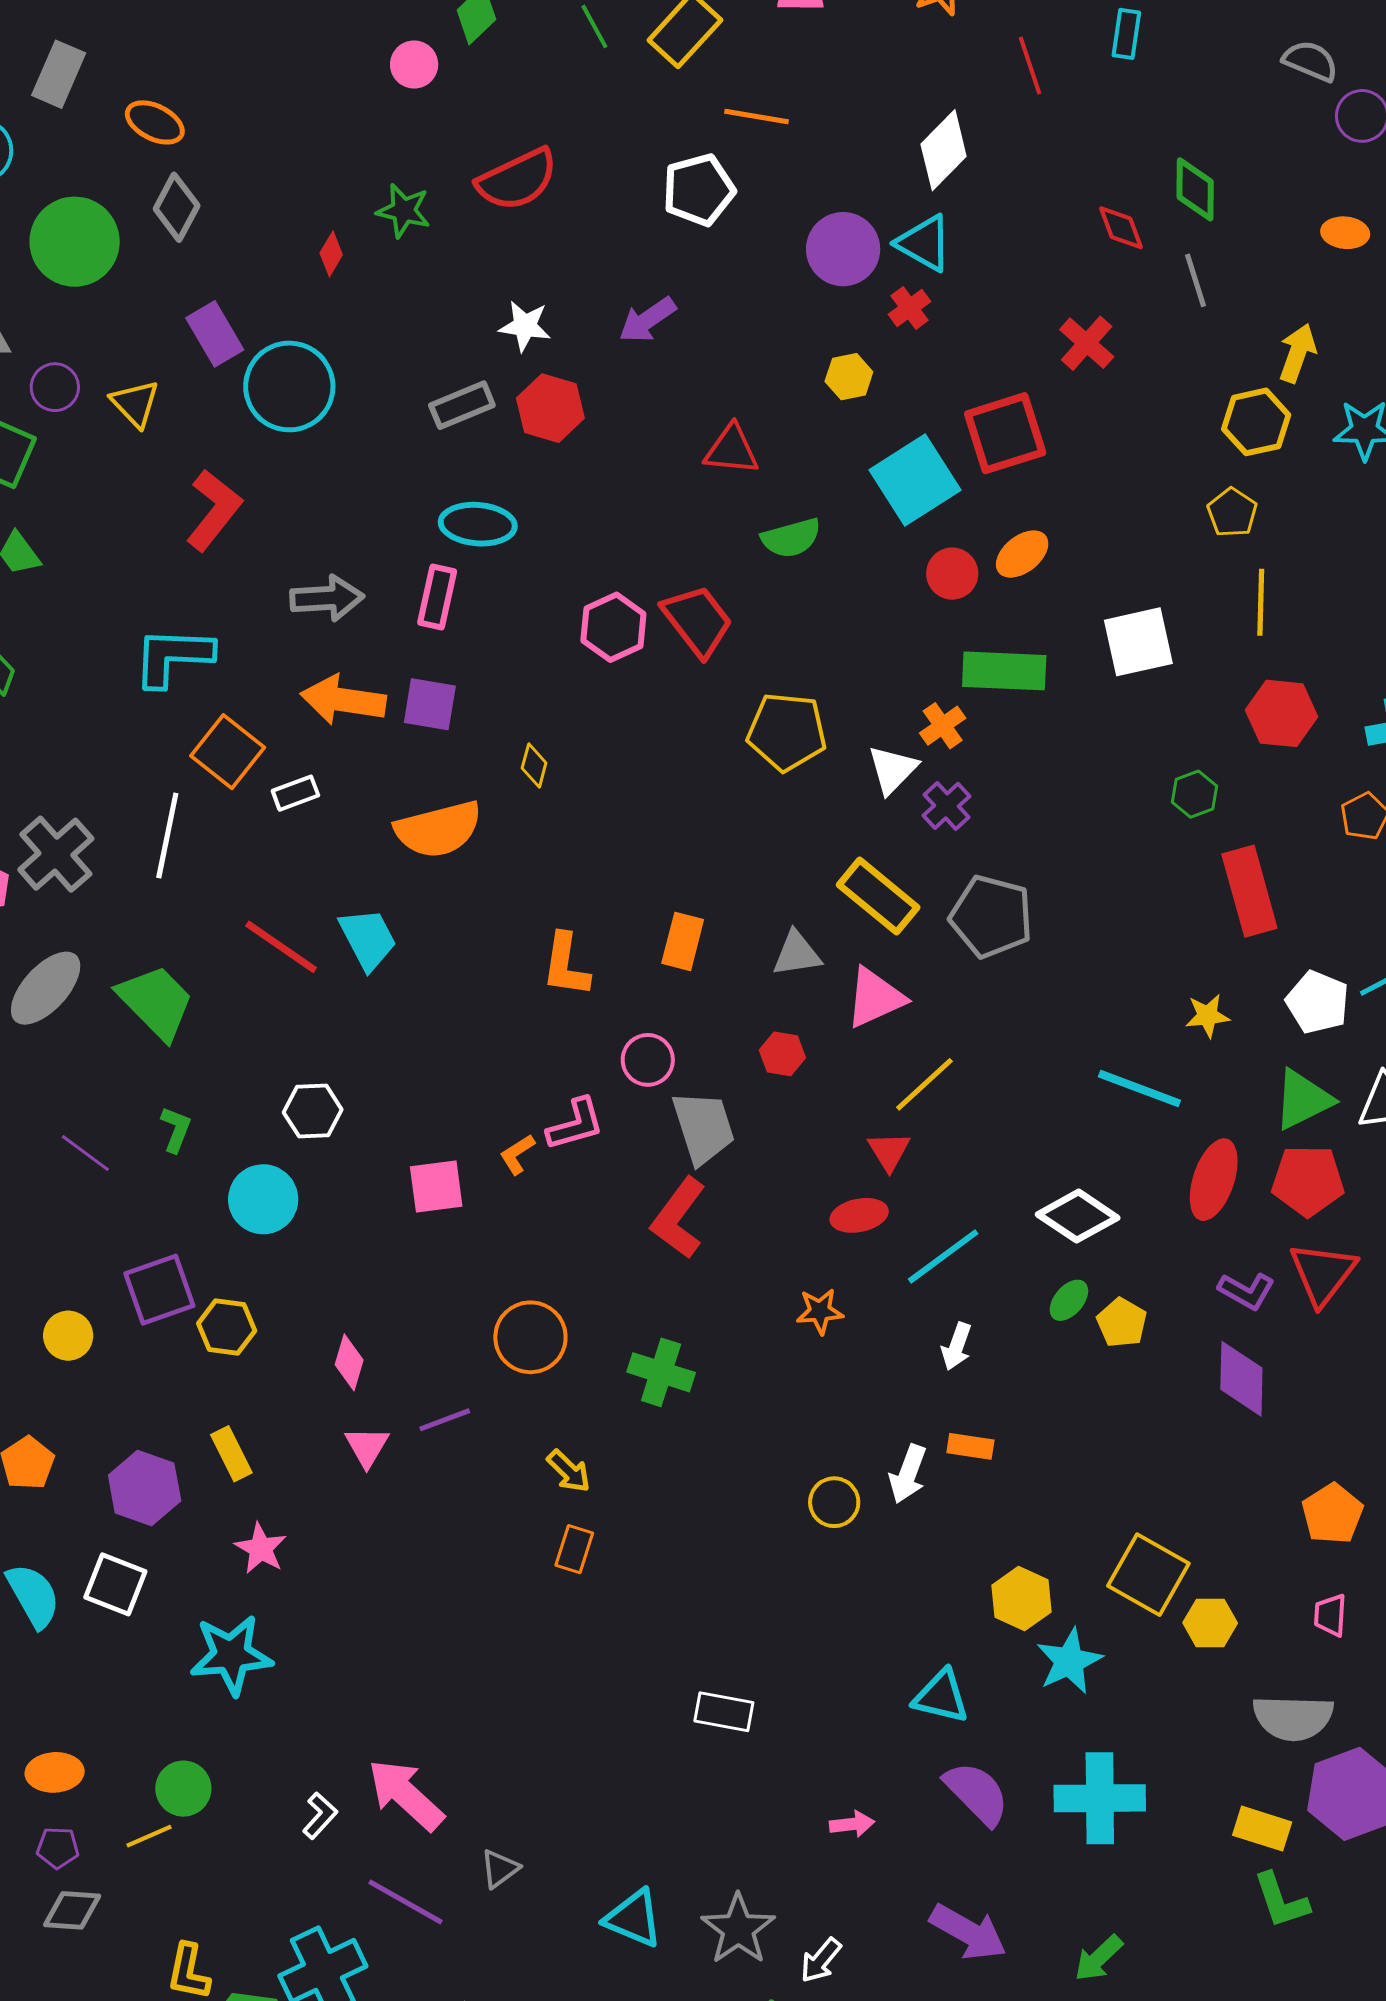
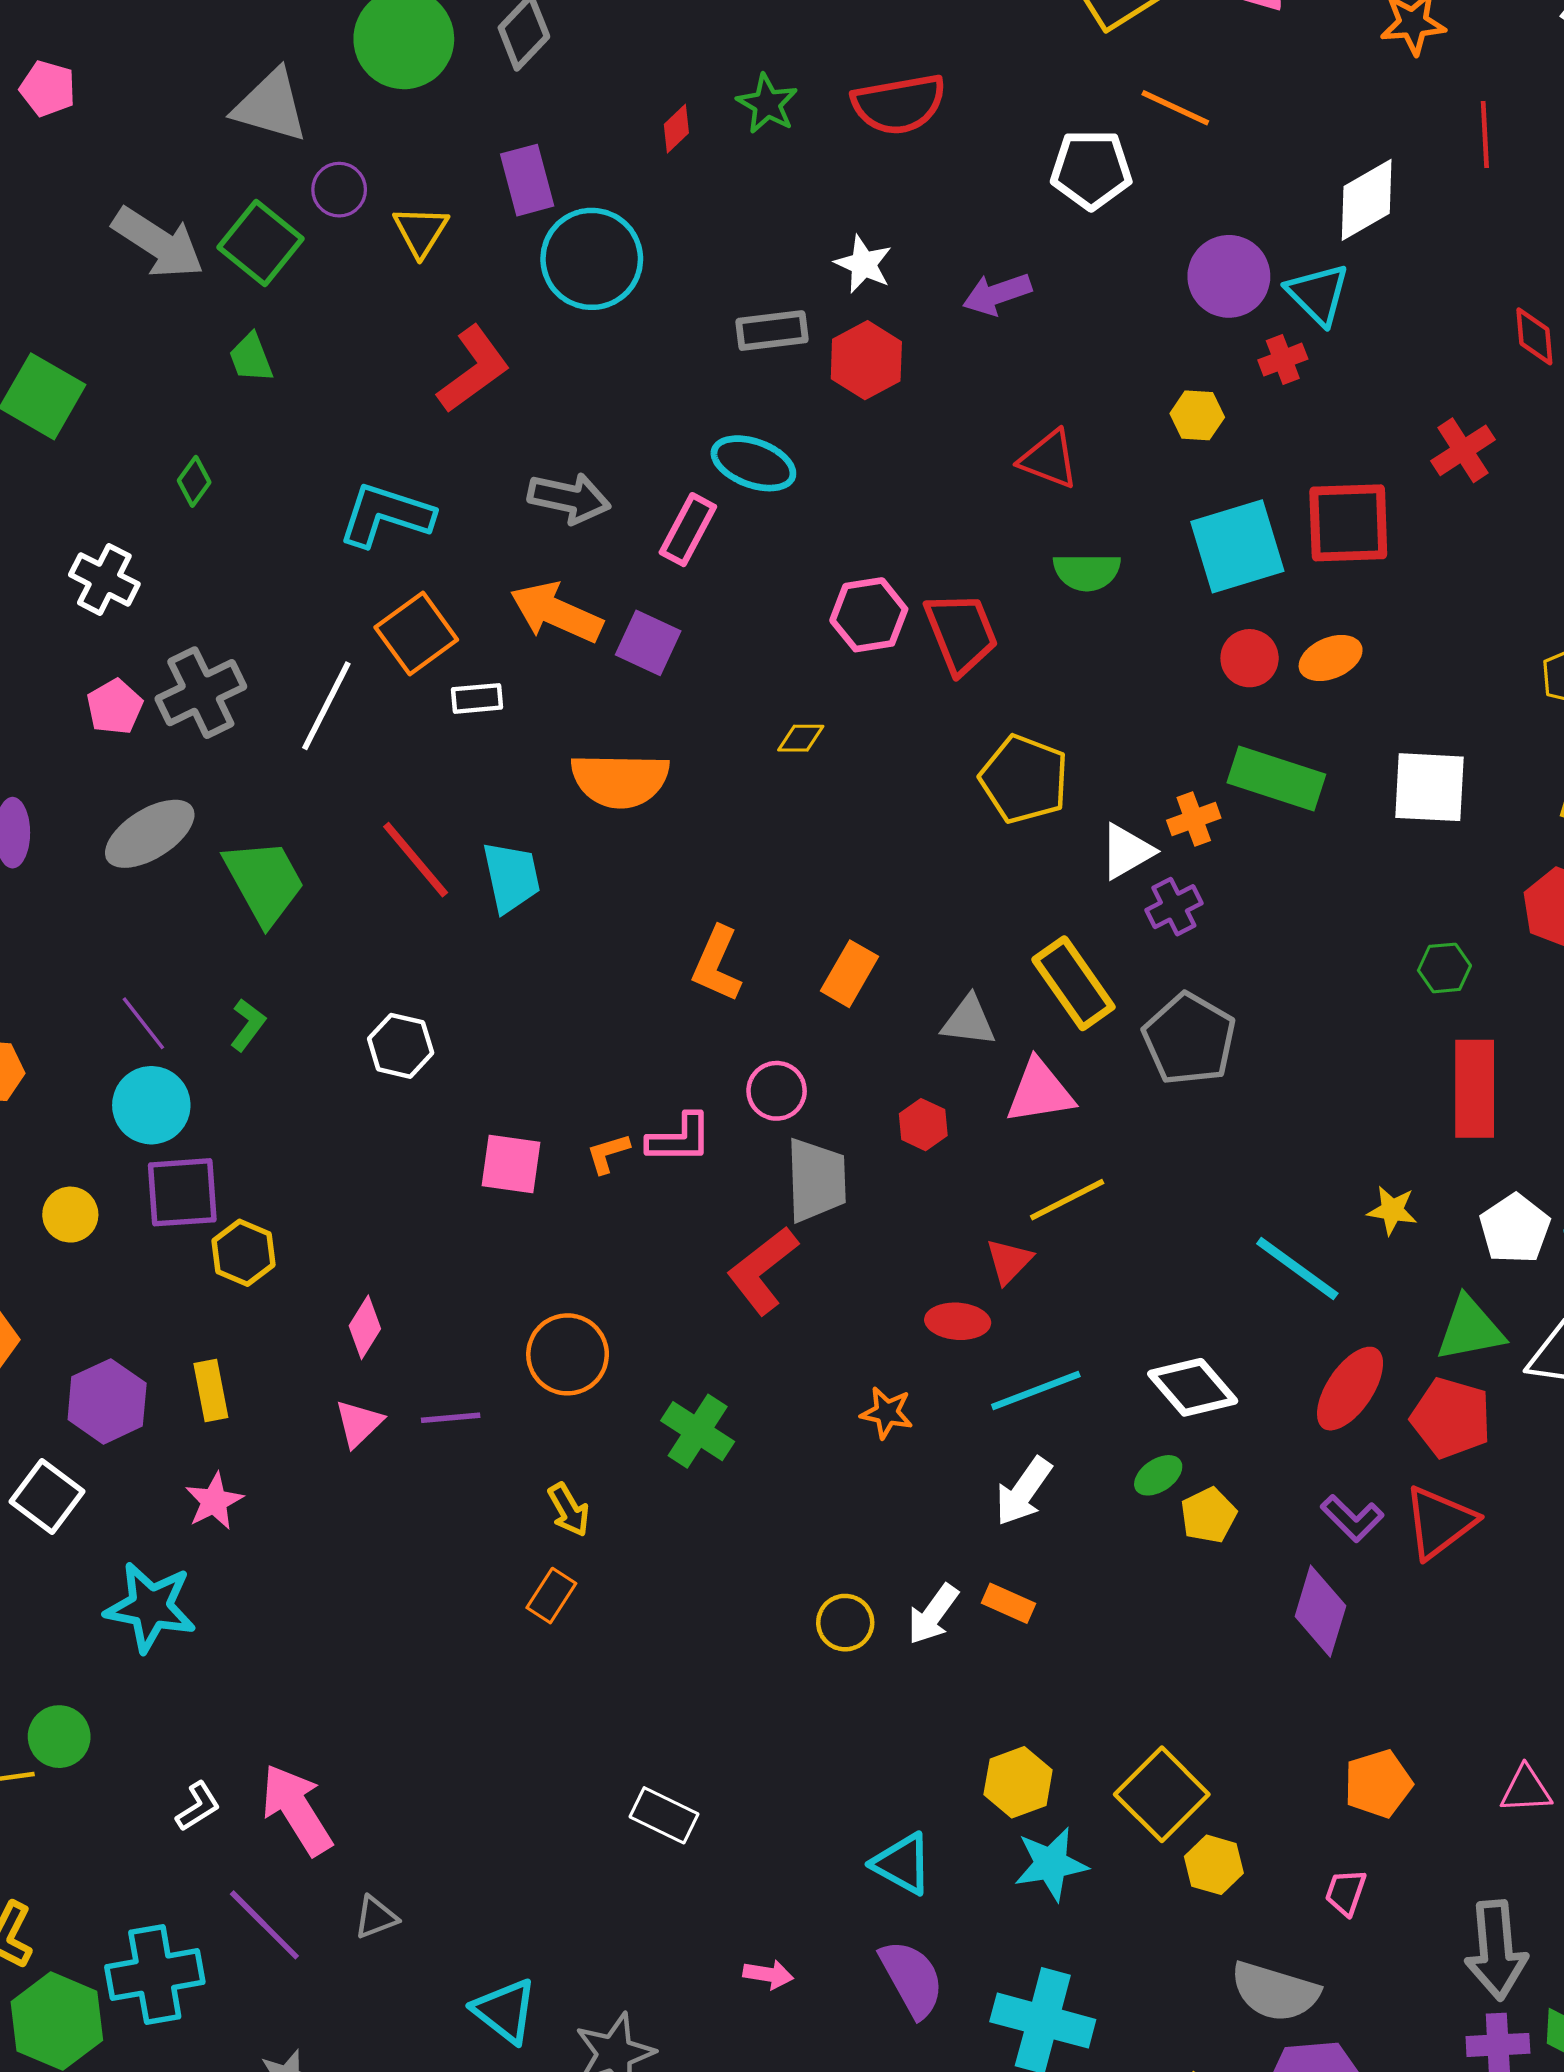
yellow diamond: (534, 765) -> (801, 738), moved, turned 60
cyan circle: (263, 1199) -> (151, 1105), moved
white arrow: (957, 1346) -> (1023, 1491), size x1.4

